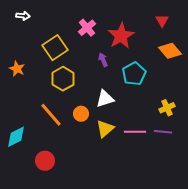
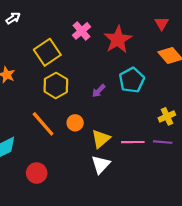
white arrow: (23, 16) -> (13, 18), turned -40
purple arrow: (103, 60) -> (99, 91), moved, turned -112
white triangle: (105, 99) -> (101, 164), moved, turned -30

